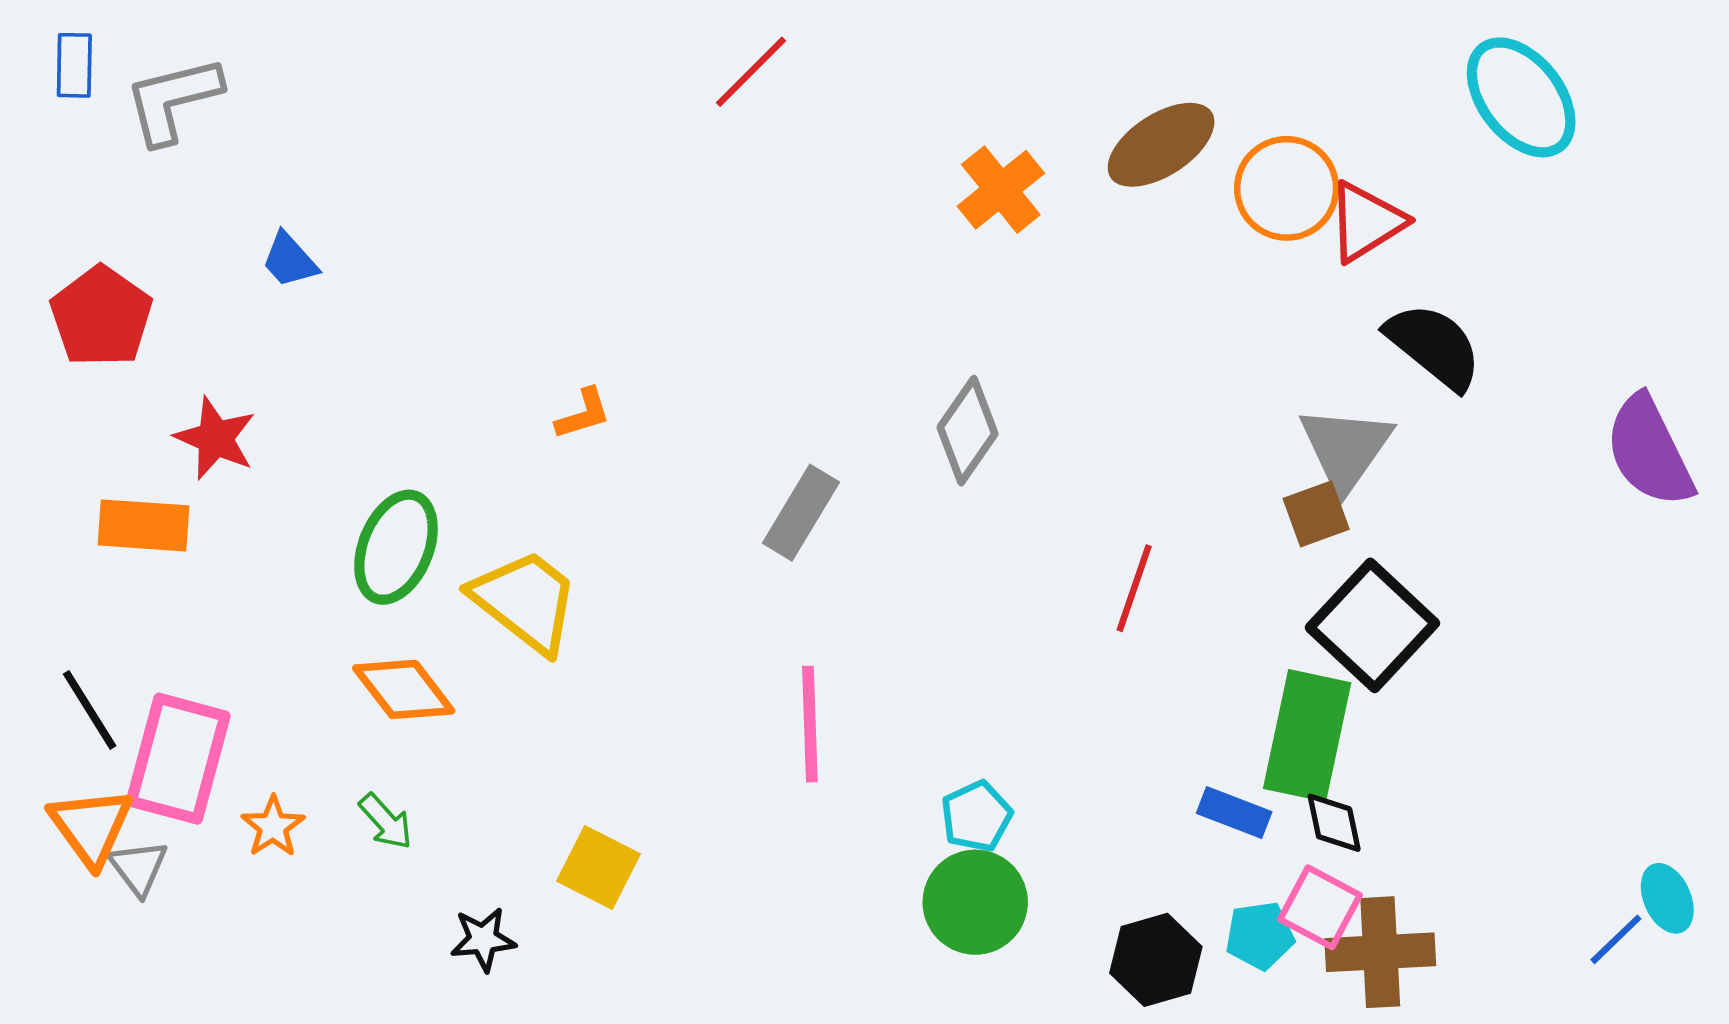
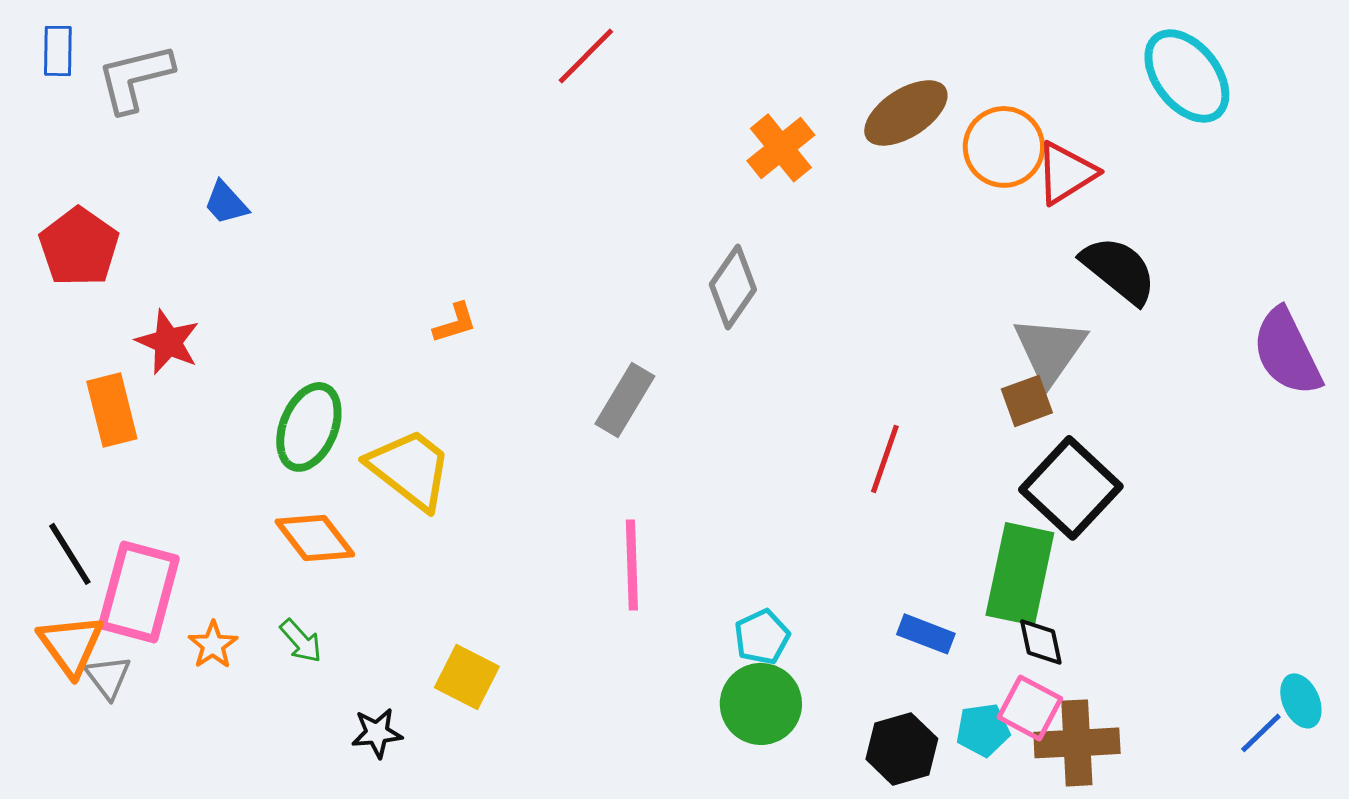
gray diamond: (968, 431) -> (733, 287), moved
orange rectangle: (144, 525) -> (112, 410), turned 72
blue rectangle: (1234, 812) -> (926, 634), moved

